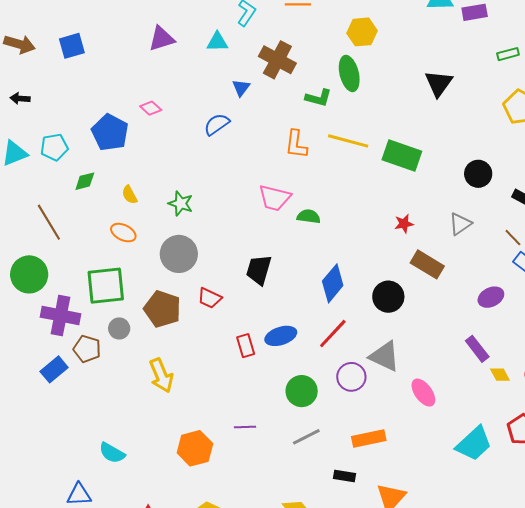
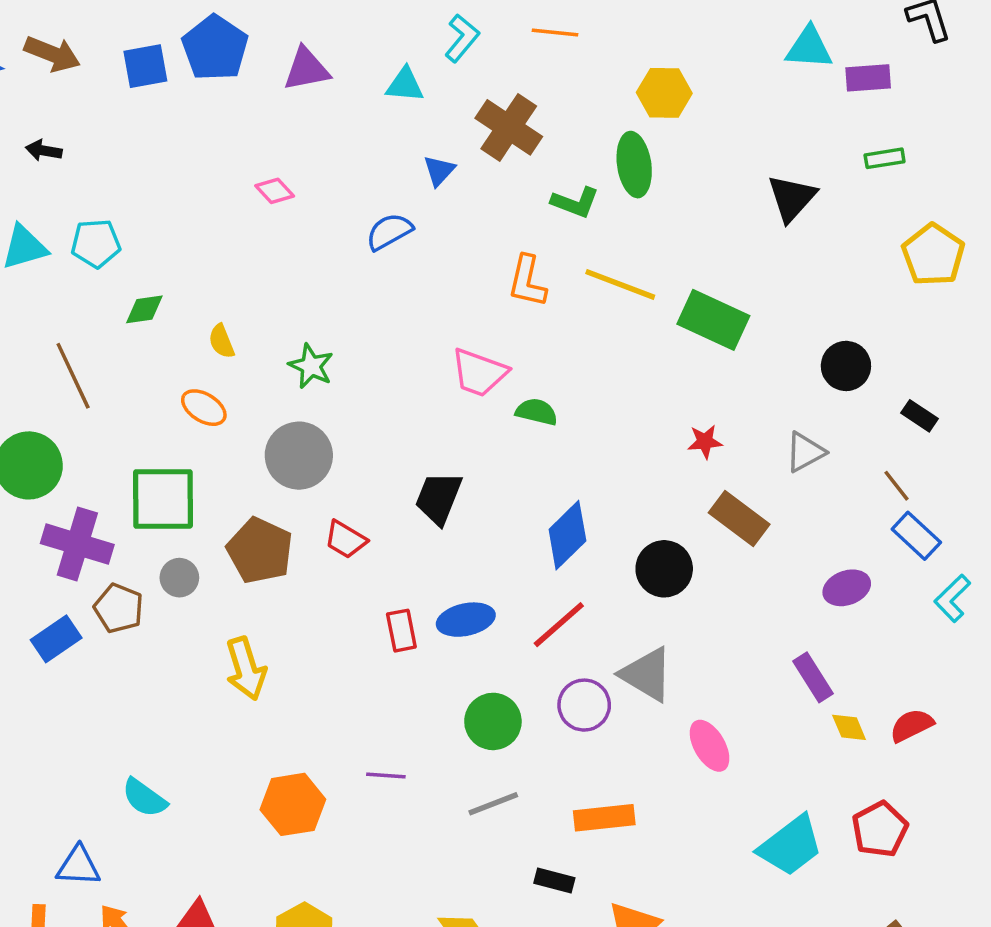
green rectangle: (508, 54) -> (885, 158), moved
blue pentagon: (110, 132) -> (215, 48), moved

